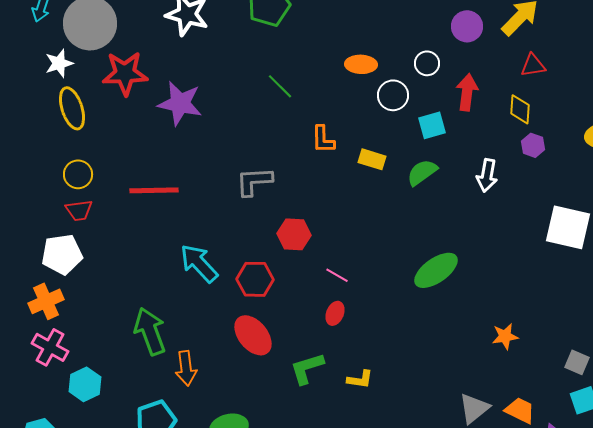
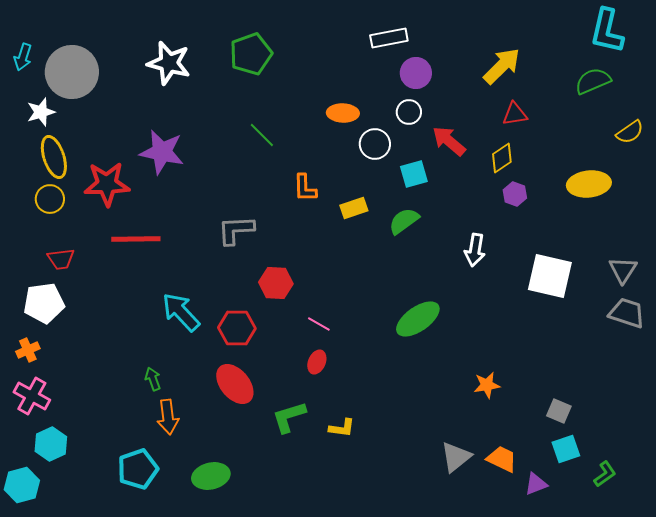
purple circle: (467, 26) -> (416, 73), moved
red star: (125, 73) -> (107, 184), moved
red arrow: (467, 92) -> (449, 141), turned -57
yellow diamond: (520, 109) -> (502, 158), turned 52
yellow rectangle: (372, 159) -> (354, 208), turned -36
yellow circle: (78, 174) -> (50, 199), moved
white arrow: (487, 175) -> (475, 250), moved
orange cross: (46, 301) -> (28, 350), size x0.7
green arrow: (150, 331) -> (153, 379), moved, size x0.5
cyan hexagon: (85, 384) -> (51, 444), moved

